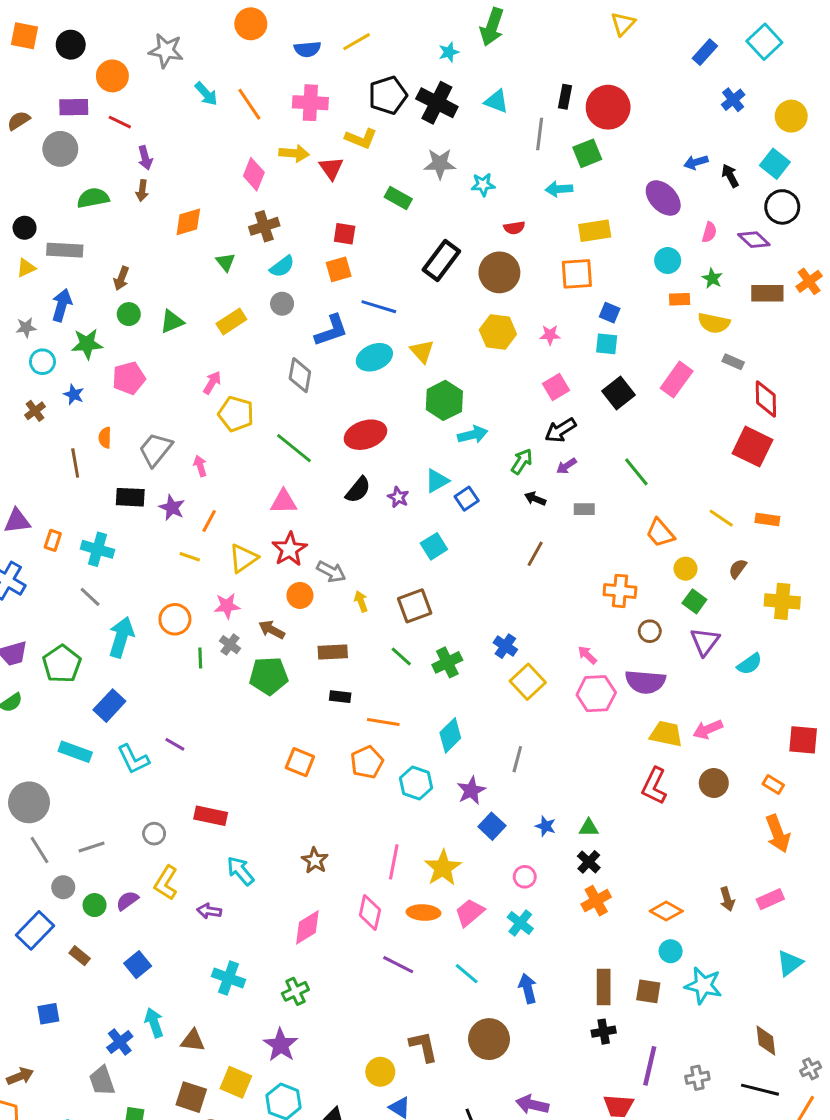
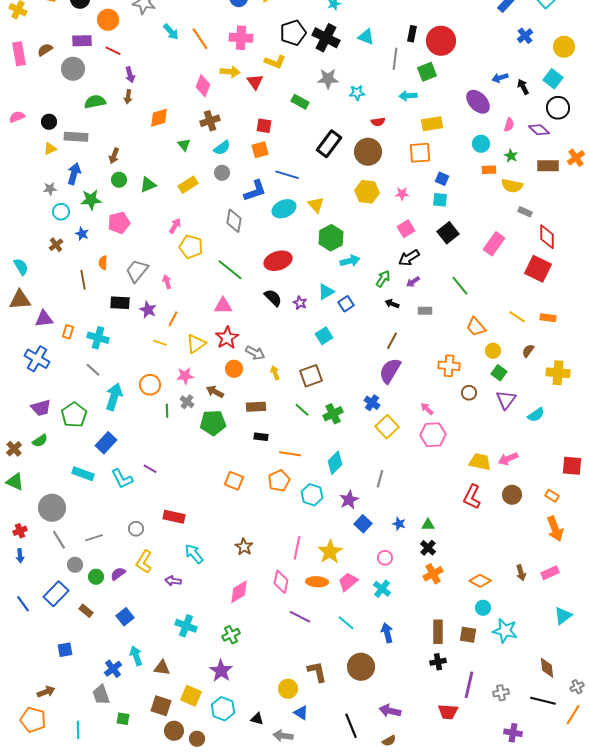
pink rectangle: (677, 380) -> (494, 244), moved
black semicircle: (358, 490) -> (273, 298), turned -84
purple semicircle: (645, 682) -> (390, 371), moved, turned 116

